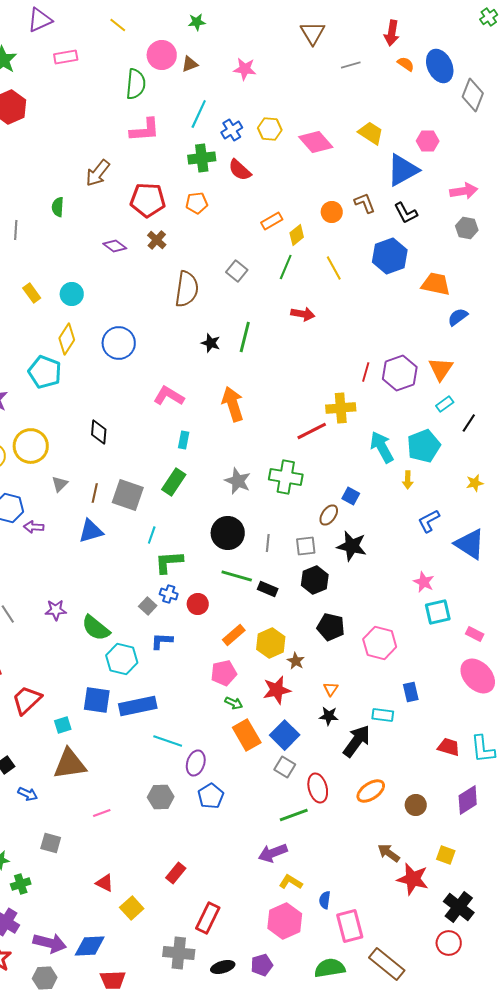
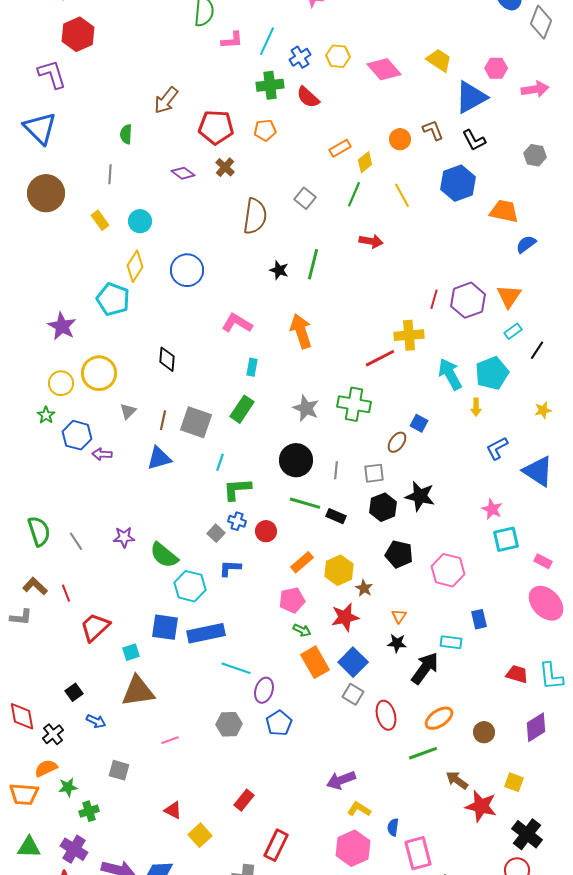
pink L-shape: (145, 130) -> (232, 40), moved, size x0.7
pink arrow: (464, 191) -> (535, 89), moved
gray line: (16, 230) -> (110, 174), moved
black star: (352, 546) -> (420, 496), moved
green line: (294, 815) -> (423, 753), moved

